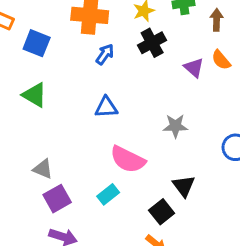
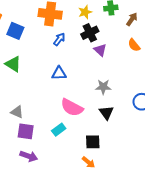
brown arrow: (217, 20) -> (132, 19), turned 32
purple triangle: (194, 68) -> (100, 50), moved
black triangle: (184, 186) -> (106, 113), moved
purple square: (57, 199) -> (26, 131), turned 36
black square: (162, 212) -> (93, 142), turned 35

